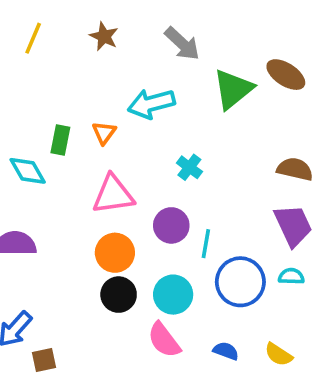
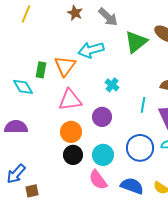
brown star: (104, 36) -> (75, 13), moved
orange triangle: (104, 133) -> (65, 66), size x1.6
cyan line: (206, 244) -> (143, 105), moved
blue semicircle: (226, 351) -> (132, 186), size x1.6

